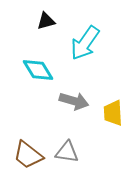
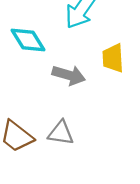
yellow trapezoid: (113, 113) -> (113, 58), moved

